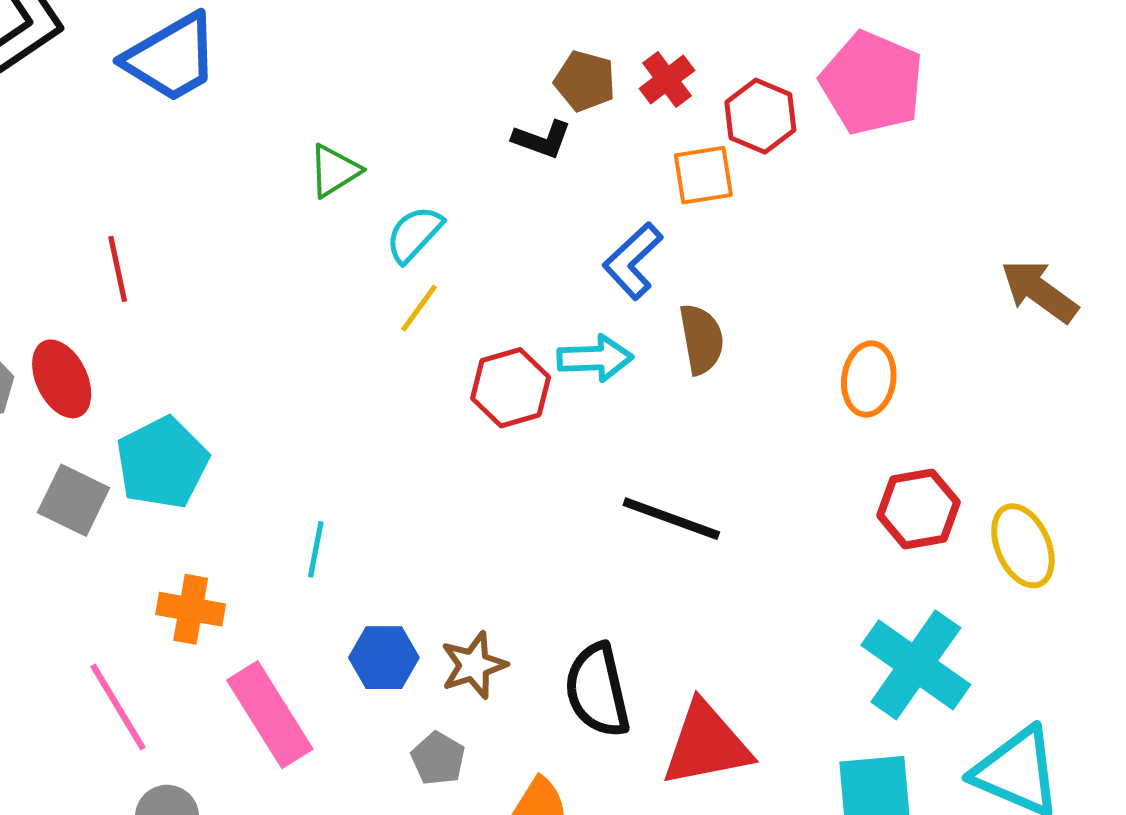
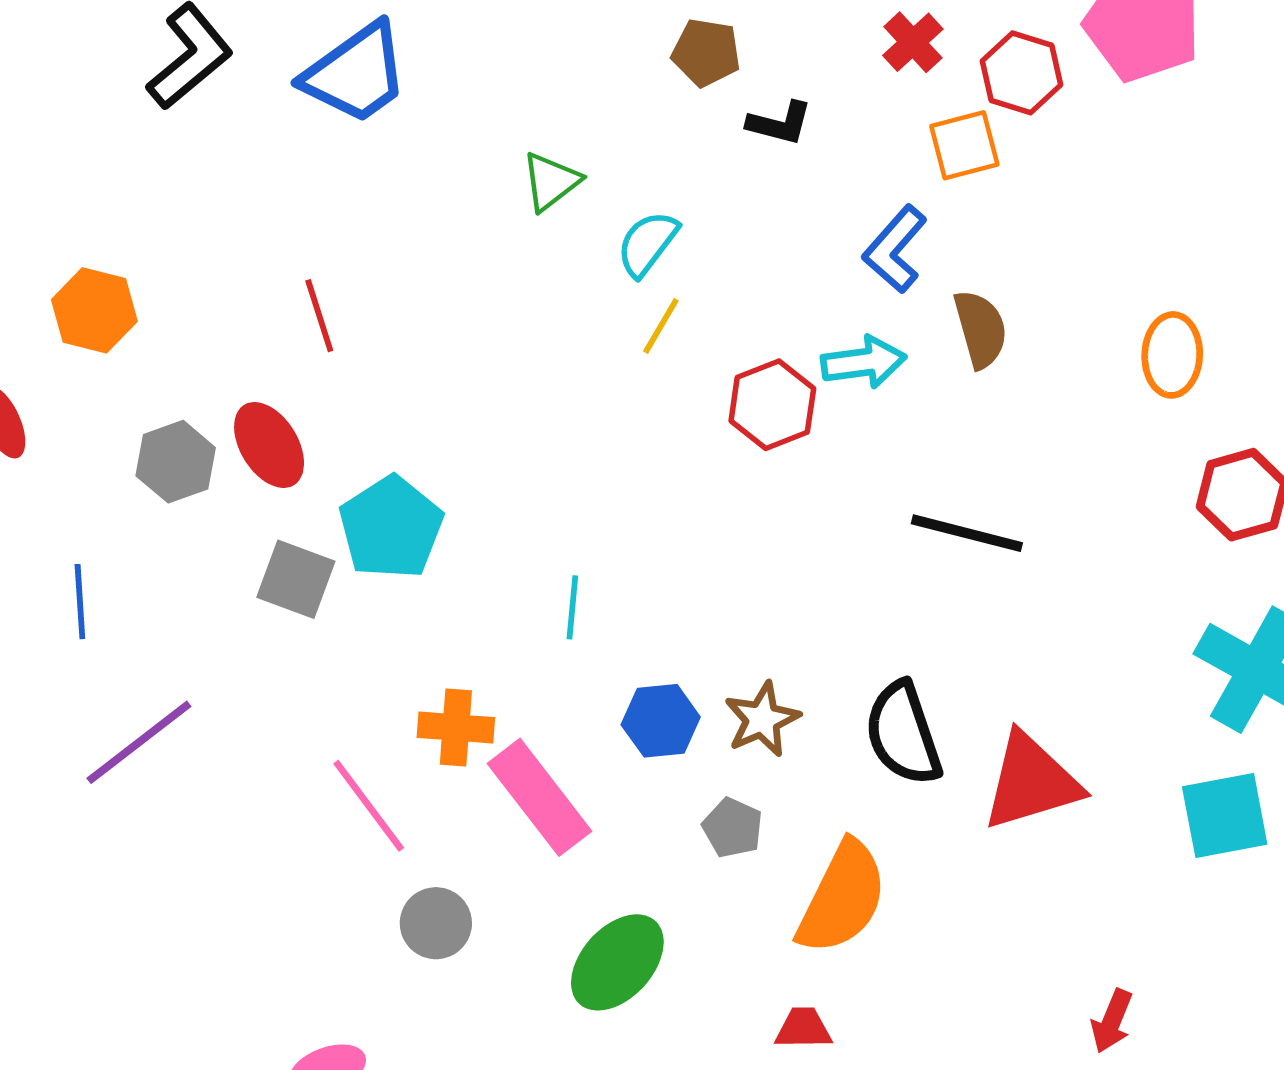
brown pentagon: (585, 81) -> (706, 53), moved
orange cross: (191, 609) -> (456, 728), moved

